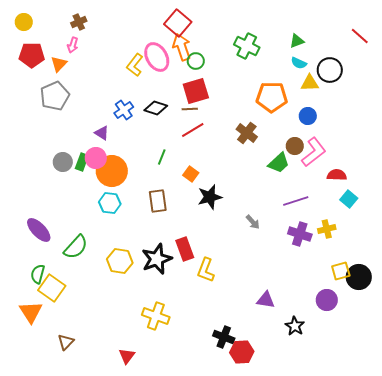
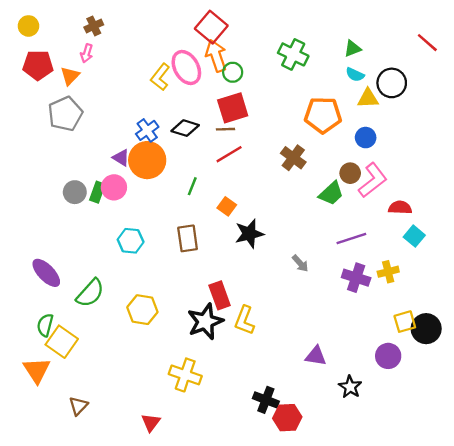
orange circle: (112, 171) -> (147, 160), moved
black star: (157, 259) -> (205, 322), moved

